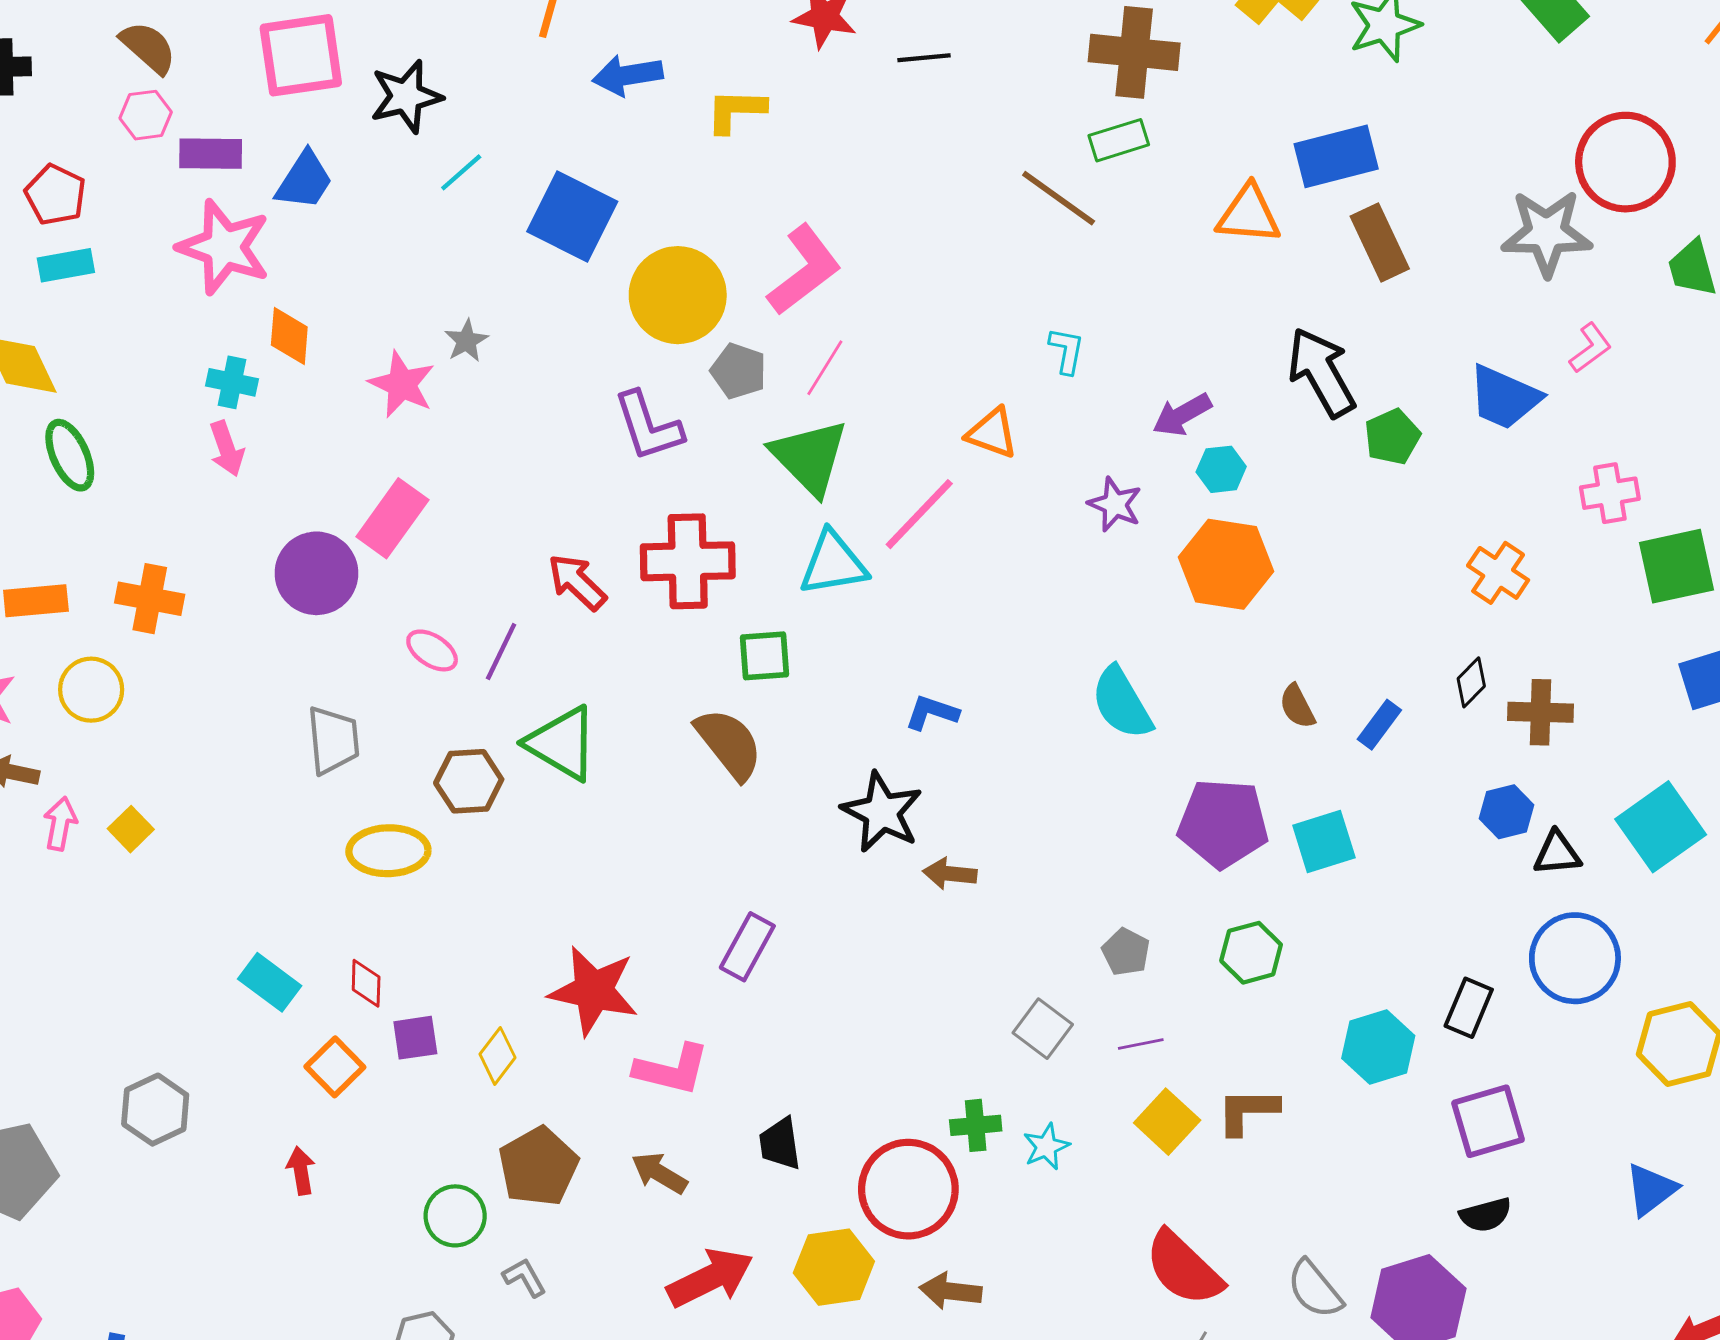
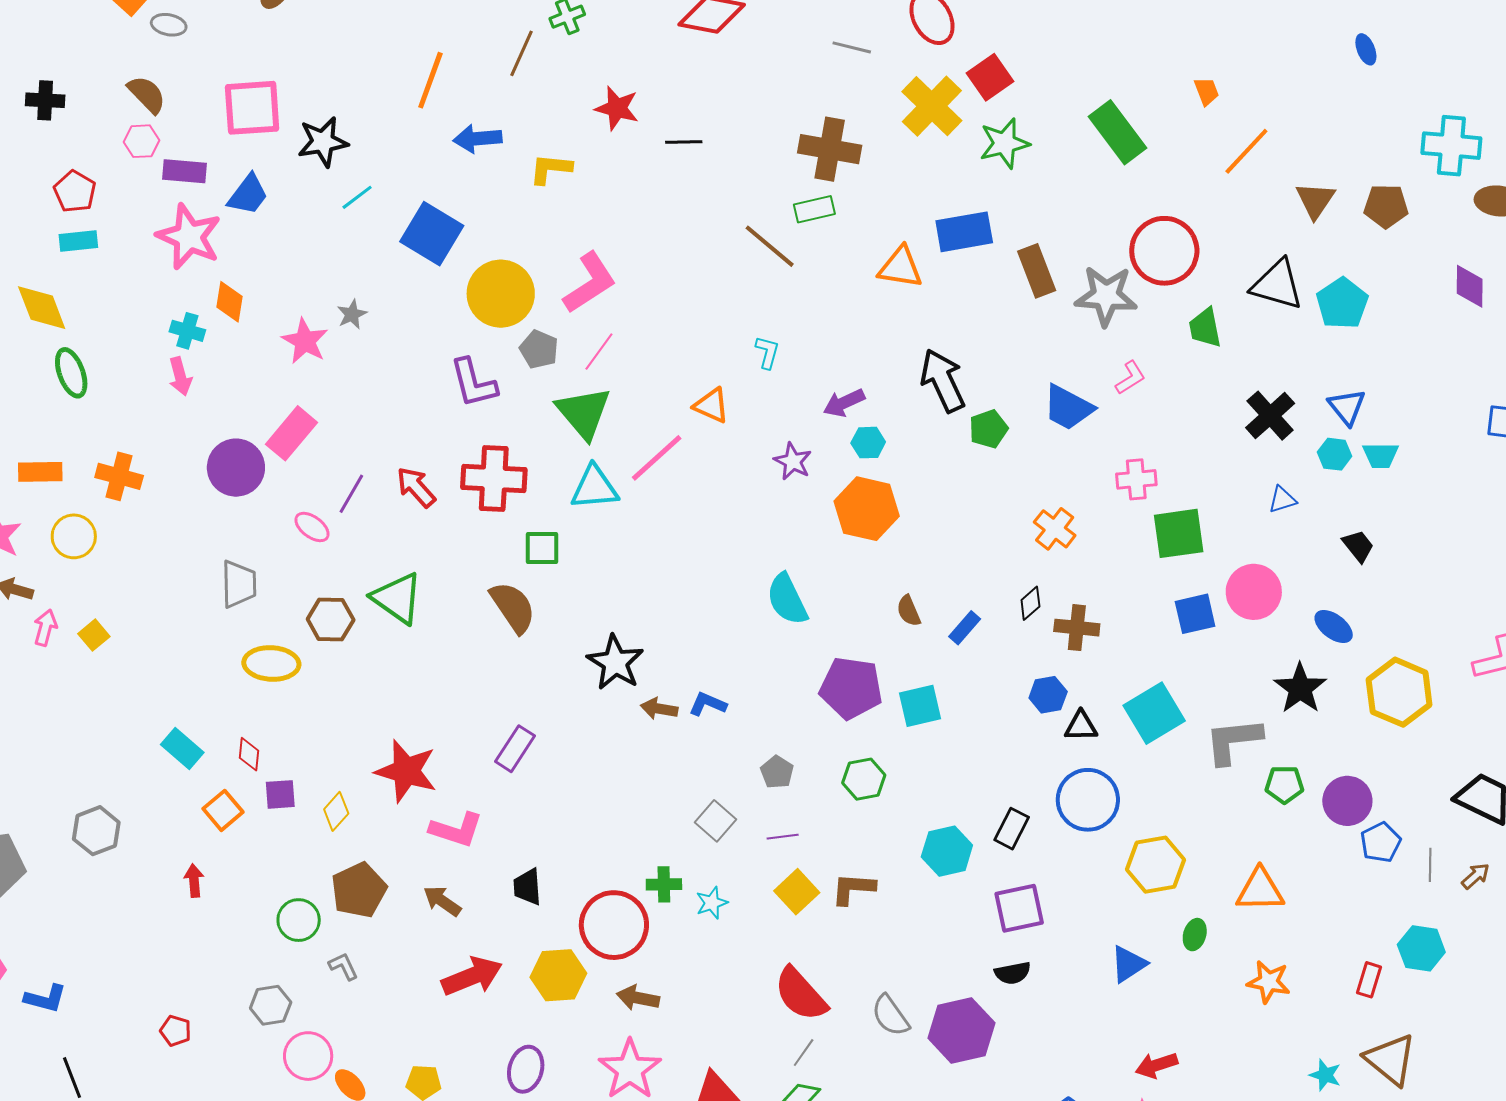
brown rectangle: (1380, 242) -> (1037, 271), moved
purple line: (501, 652) -> (351, 494), moved
blue L-shape: (932, 713) -> (708, 704), moved

